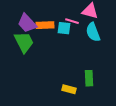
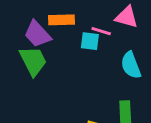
orange rectangle: (45, 25) -> (61, 20), moved
cyan semicircle: (93, 32) -> (131, 65), moved

